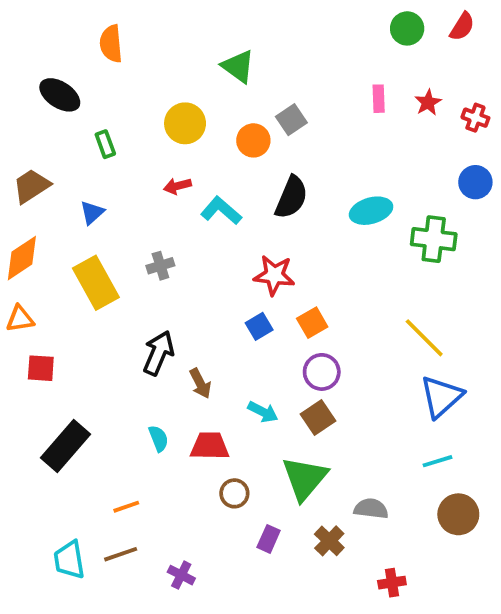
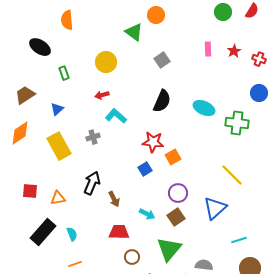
orange circle: (253, 140) -> (156, 15), moved
cyan L-shape: (221, 211) -> (116, 116), moved
cyan ellipse: (371, 211) -> (204, 108), turned 40
orange triangle: (20, 319) -> (58, 198), moved
orange square: (312, 323) -> (173, 157), moved
blue triangle: (441, 397) -> (215, 208), moved
cyan semicircle: (158, 438) -> (72, 234), moved

